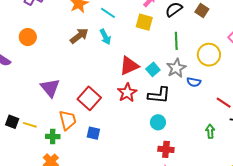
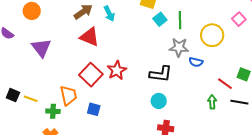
red triangle: (129, 66) -> (89, 37), moved, turned 45
gray star: (176, 68) -> (179, 47), turned 30
cyan square: (153, 69) -> (160, 19), moved
purple triangle: (50, 88) -> (41, 48), moved
red star: (127, 93) -> (117, 70), moved
green arrow: (210, 131) -> (212, 102), moved

